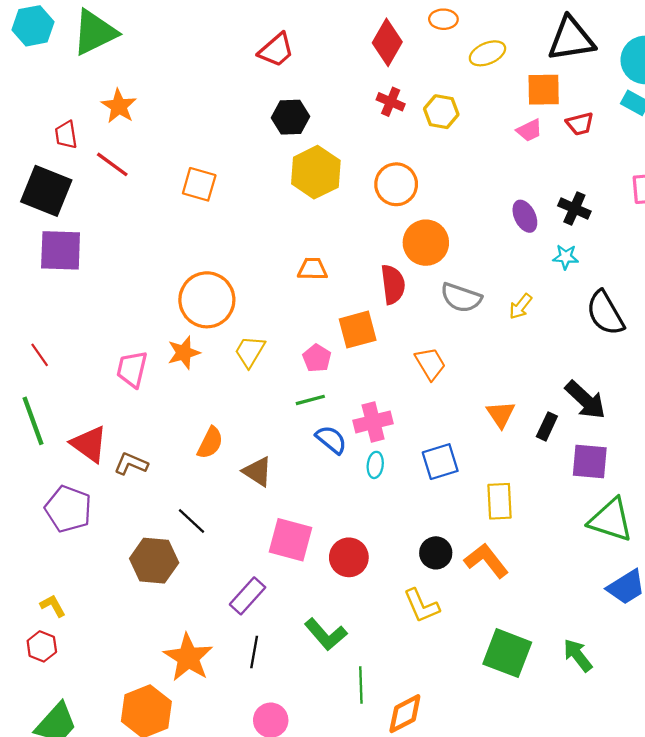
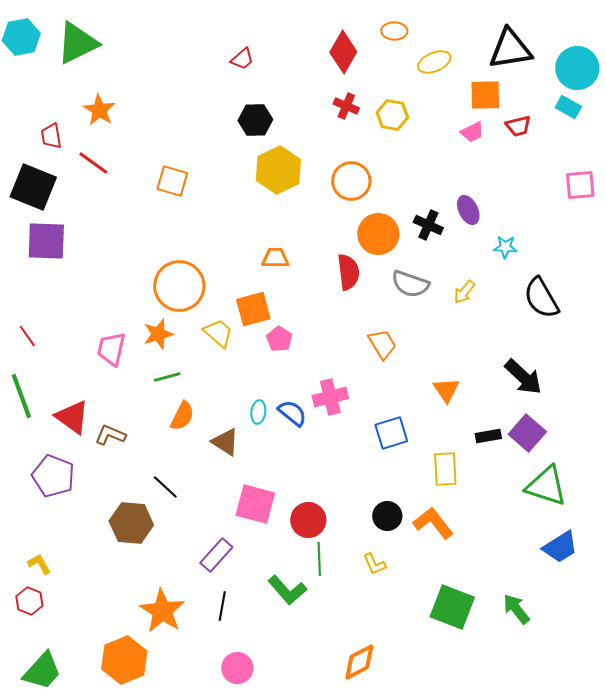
red trapezoid: (276, 50) -> (242, 59), size x0.7
black cross: (574, 209) -> (428, 225), moved
orange square: (358, 330) -> (253, 309), moved
yellow trapezoid: (250, 352) -> (218, 333), turned 100
green line: (310, 400) -> (167, 377), moved
black rectangle: (547, 426) -> (488, 436), moved, turned 55
purple square: (590, 462) -> (527, 433), turned 36
cyan ellipse: (375, 465) -> (258, 412), moved
yellow L-shape: (421, 606) -> (374, 564), size x0.7
green line: (361, 685) -> (319, 559), moved

